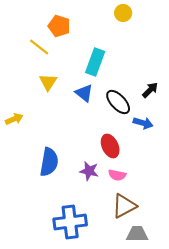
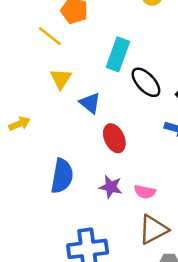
blue triangle: (84, 93) -> (90, 103), moved
black ellipse: (118, 102) -> (146, 82), moved
red ellipse: (110, 146) -> (114, 138), moved

